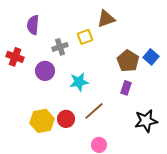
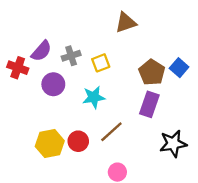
purple semicircle: (33, 25) -> (41, 51), moved, turned -144
yellow square: (85, 37) -> (101, 63), moved
purple rectangle: (126, 88) -> (149, 104), size x1.5

